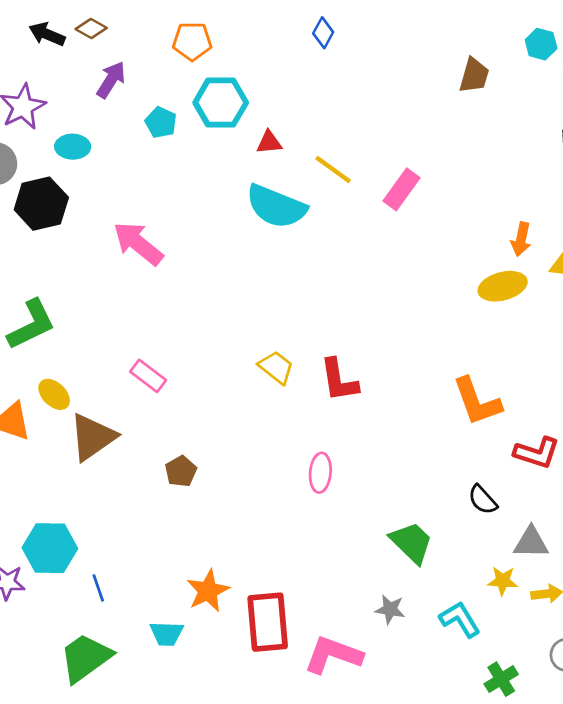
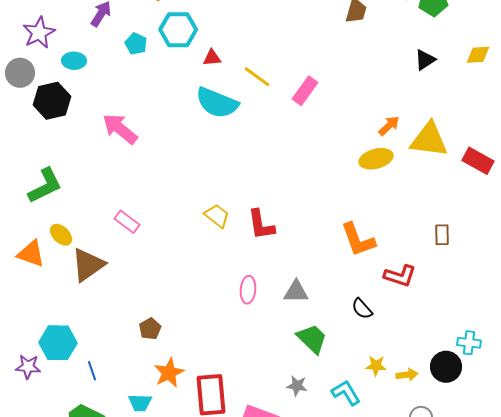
orange arrow: (521, 239) -> (389, 126), turned -145
brown pentagon: (181, 471) -> (150, 329), moved
gray triangle: (531, 542) -> (296, 292), moved

